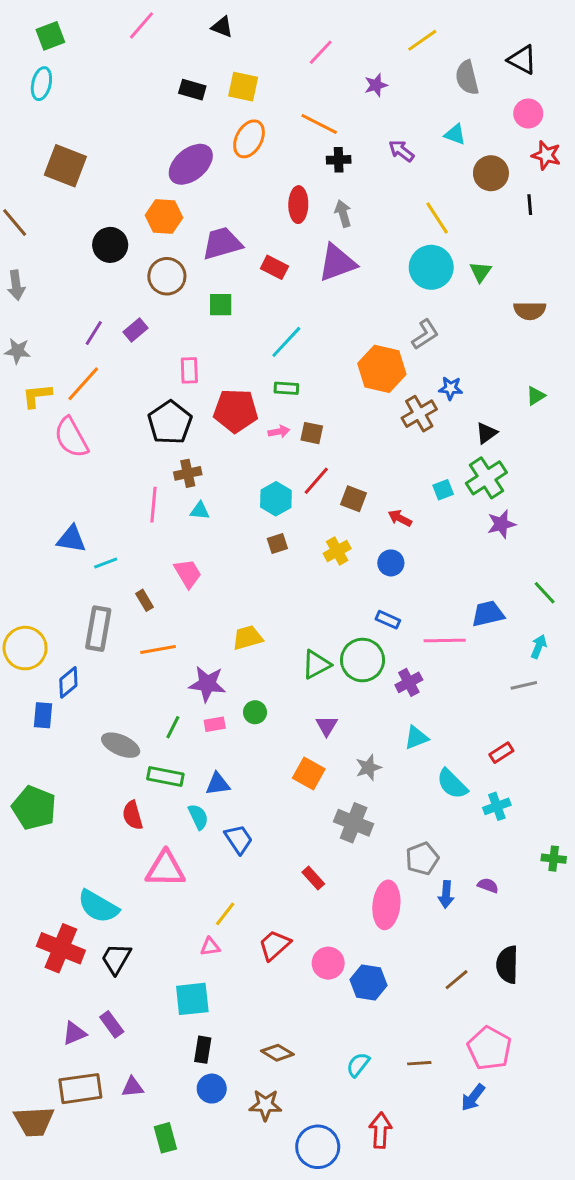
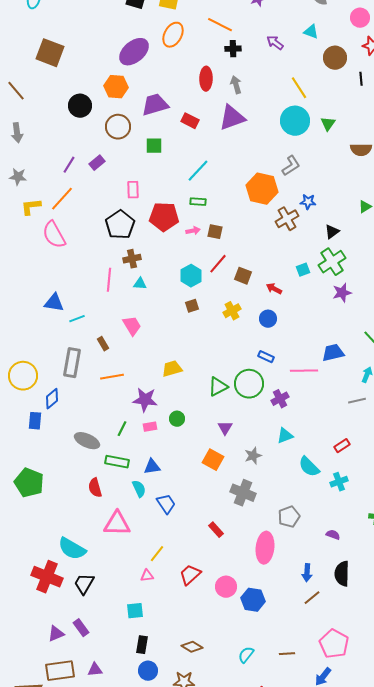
blue arrow: (446, 894) -> (307, 573), moved
black semicircle: (507, 965) -> (342, 574), moved
cyan square: (192, 999) -> (135, 611), size x0.7

